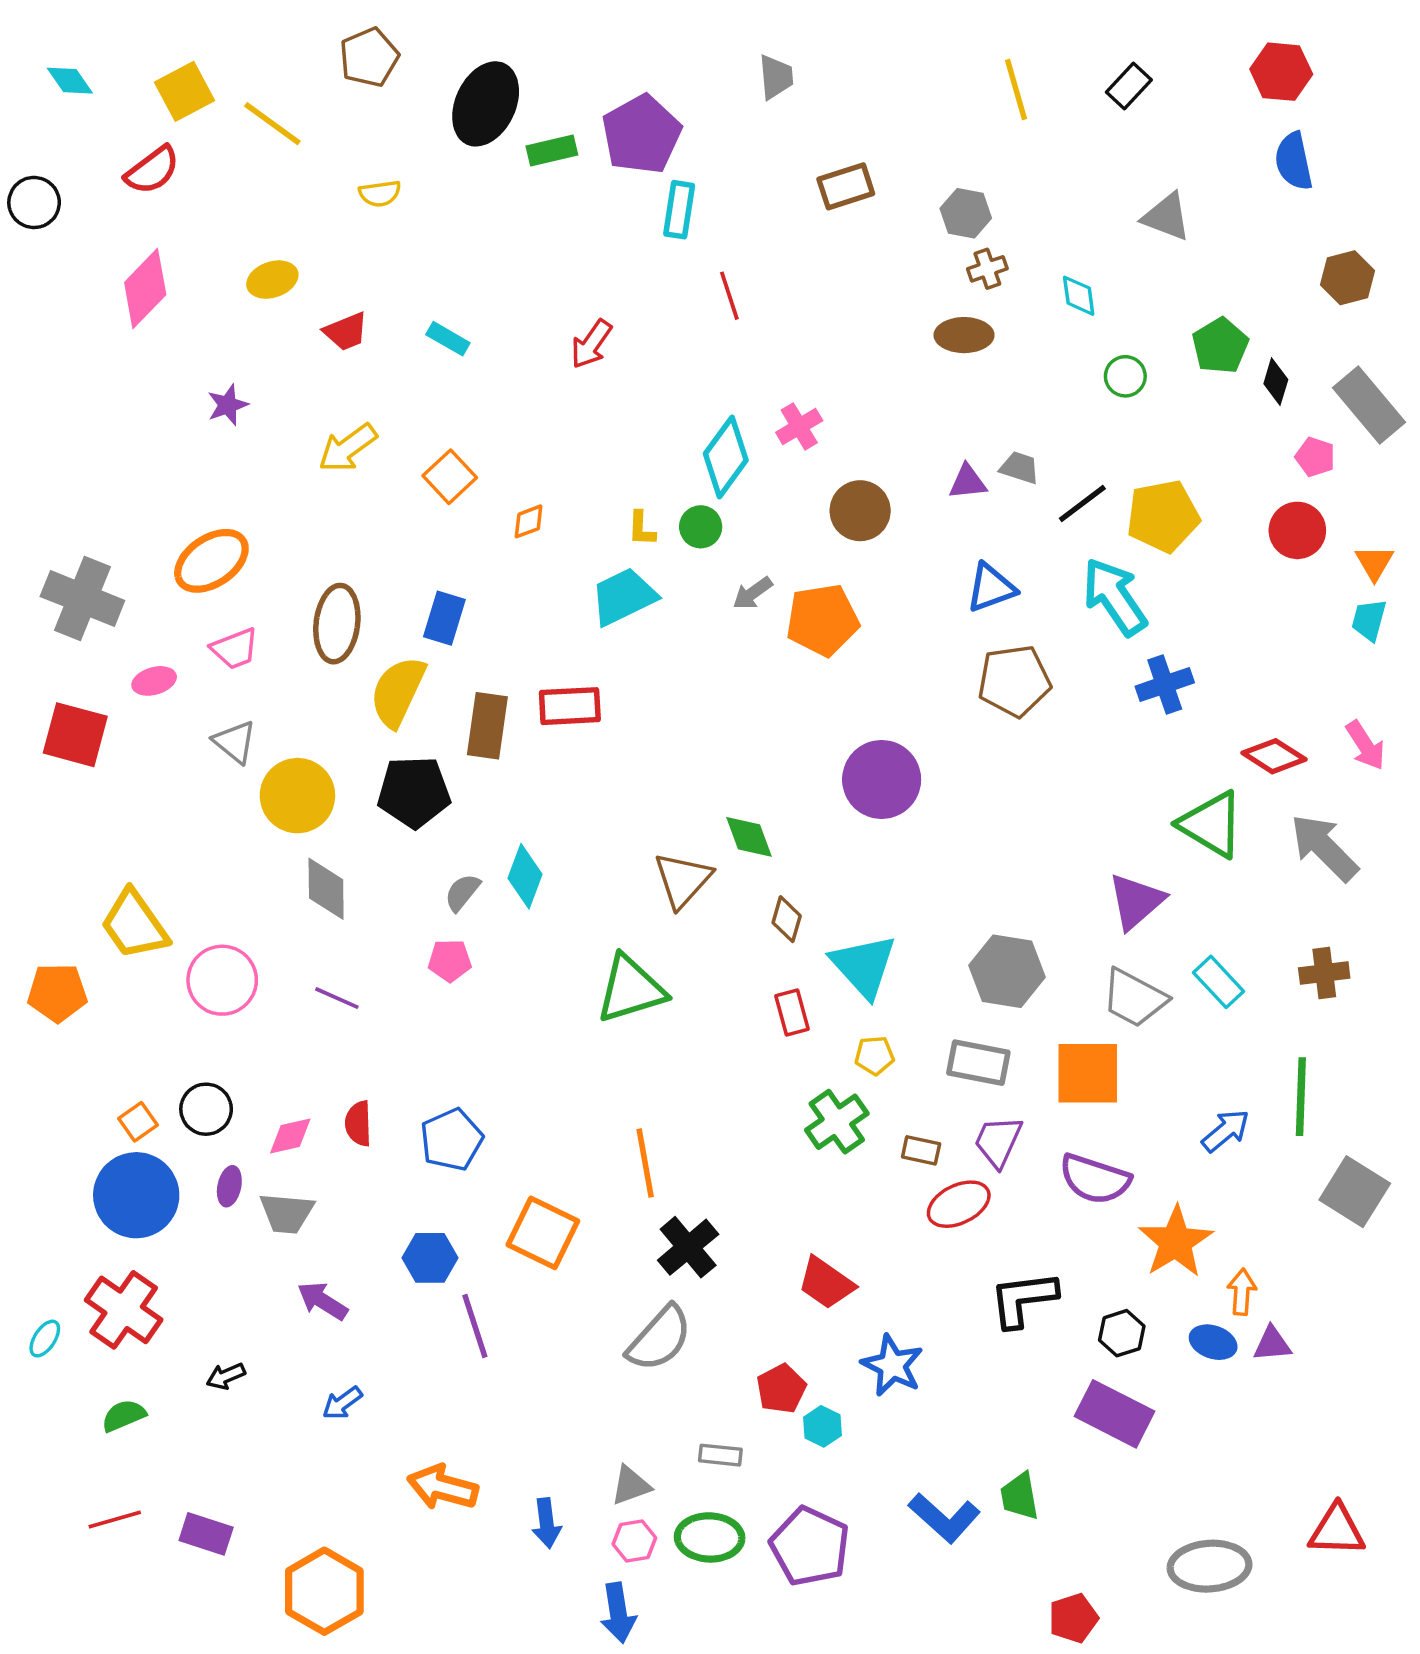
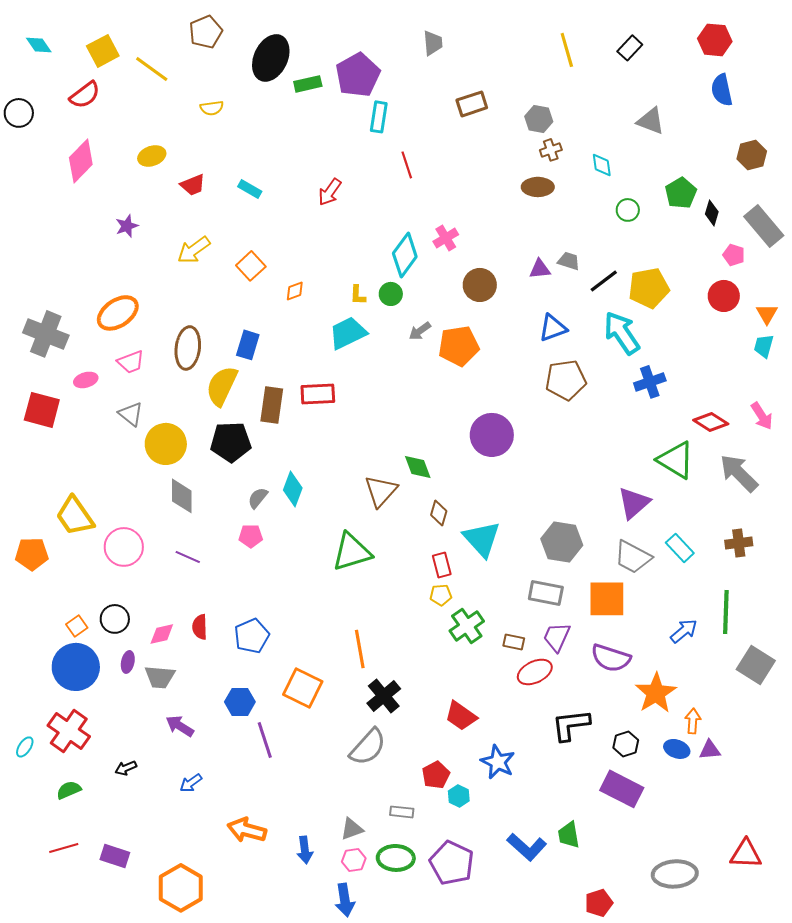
yellow pentagon: (874, 1055) -> (441, 595), moved

